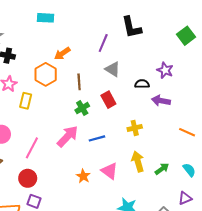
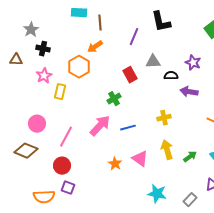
gray triangle: (113, 69) -> (153, 62), moved, turned -35
brown line: (79, 82) -> (100, 23), moved
red rectangle: (108, 100) -> (130, 75), moved

